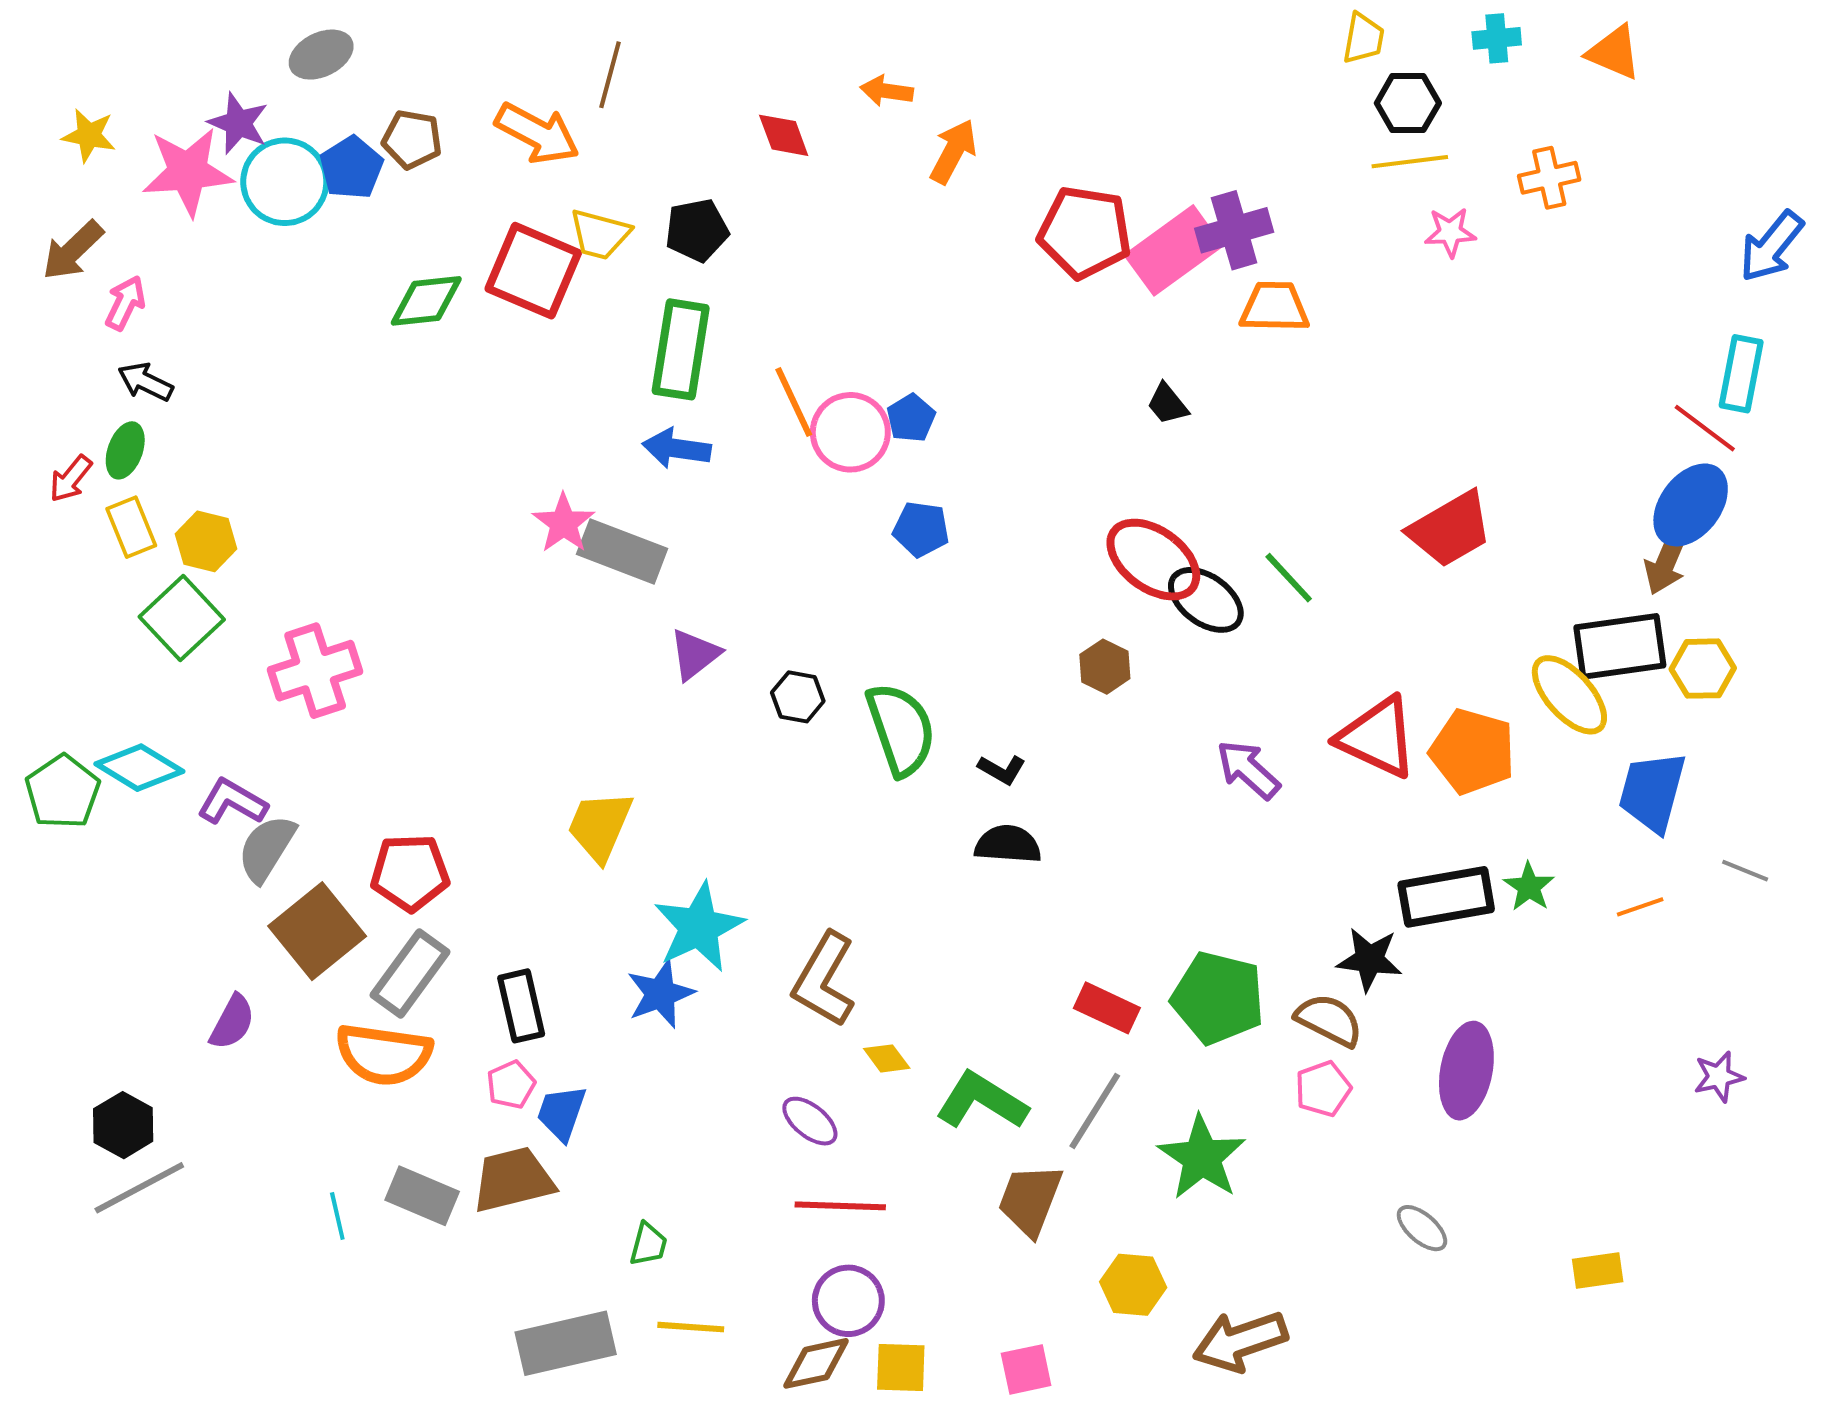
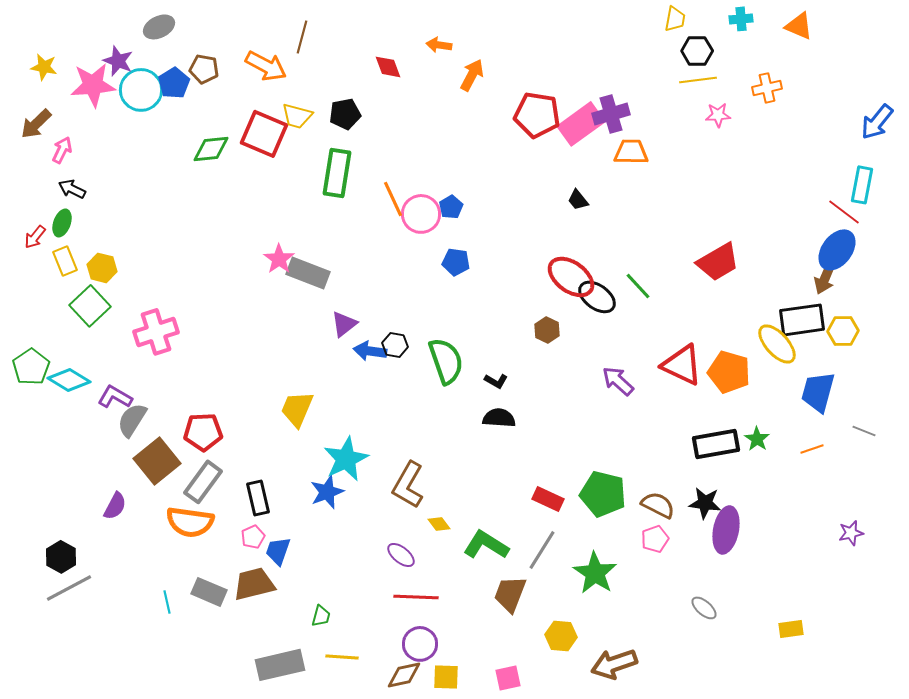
blue arrow: (677, 448) -> (370, 351), moved
green pentagon: (63, 792) -> (31, 367), moved
black star: (1369, 959) -> (705, 503), moved

